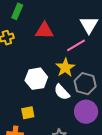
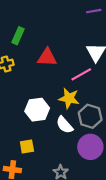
yellow star: (65, 68) -> (69, 98), turned -30

